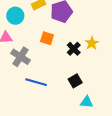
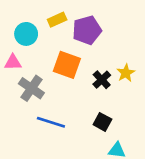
orange square: (47, 38) -> (67, 65), size x1.5
black square: (75, 81) -> (102, 122), turned -32

